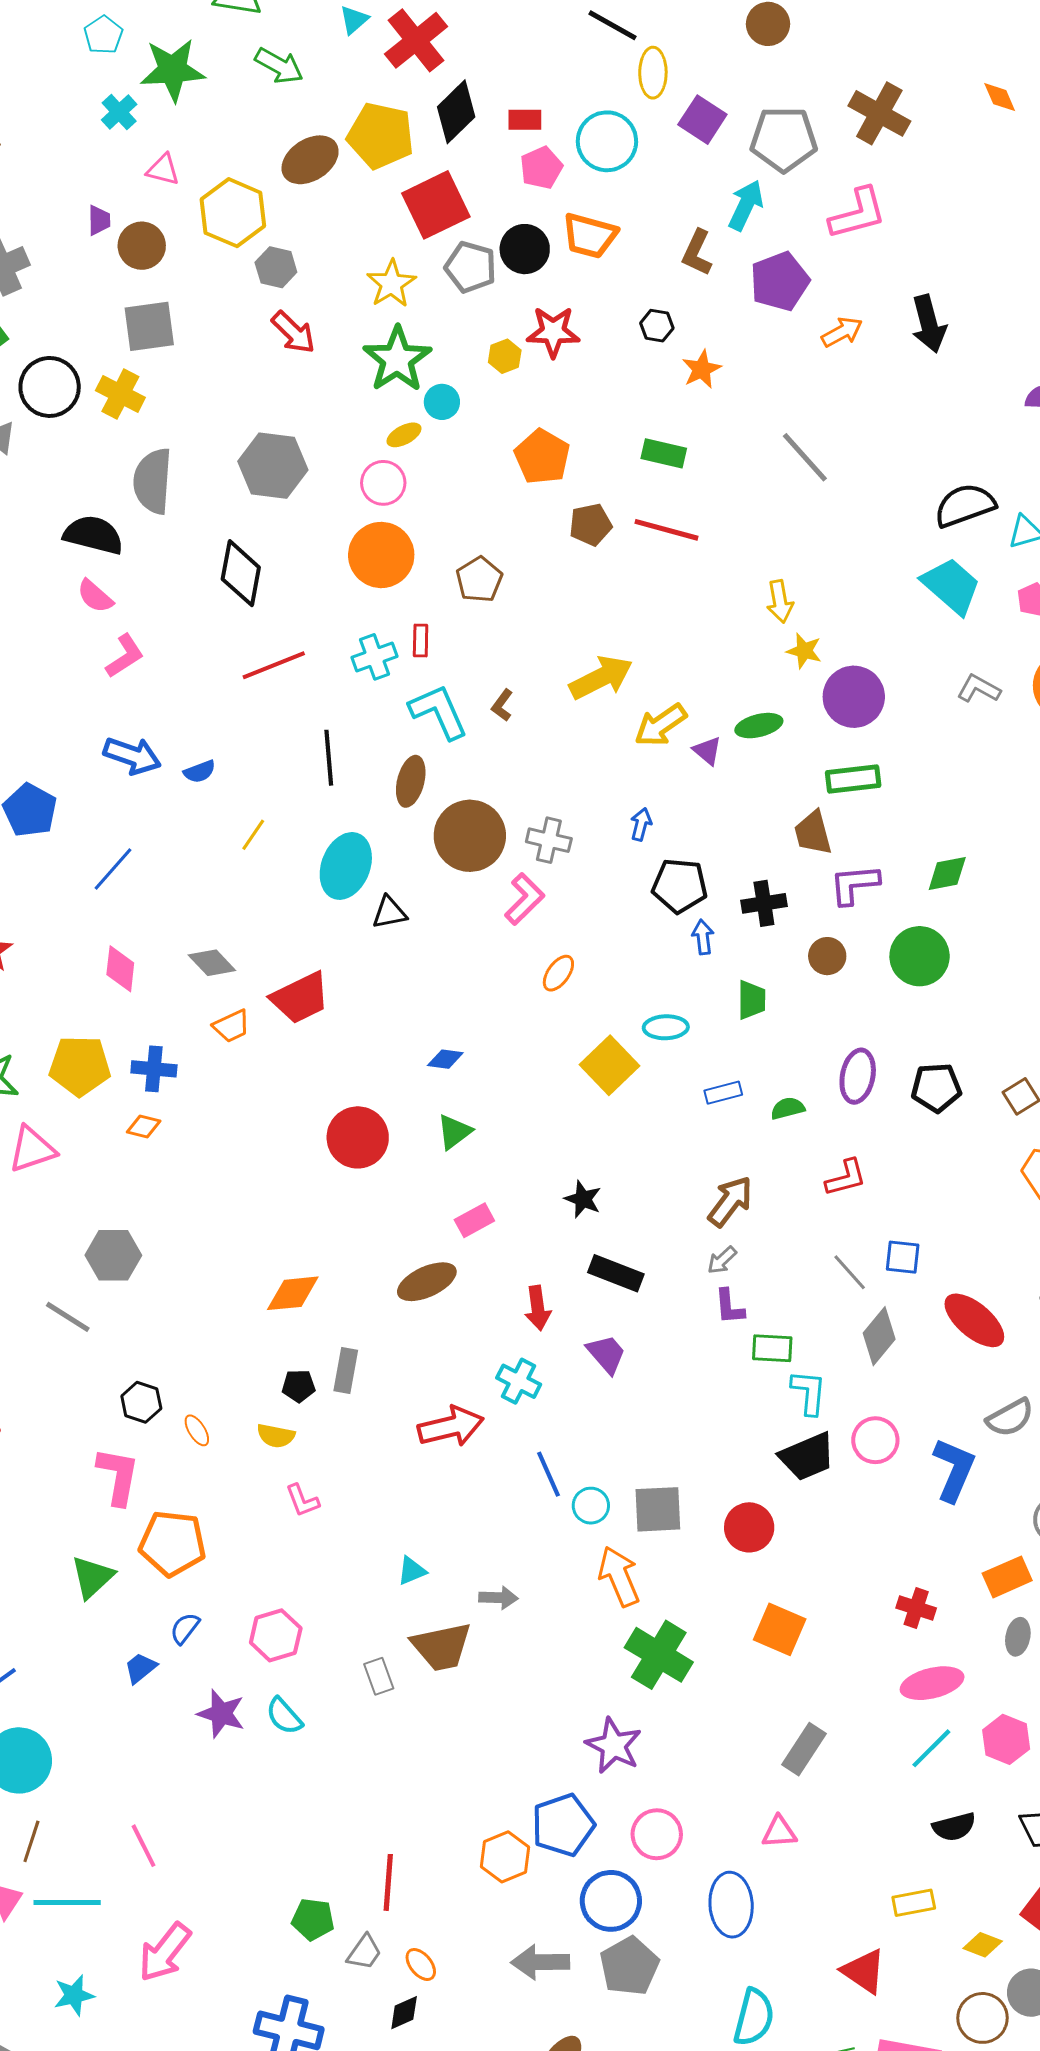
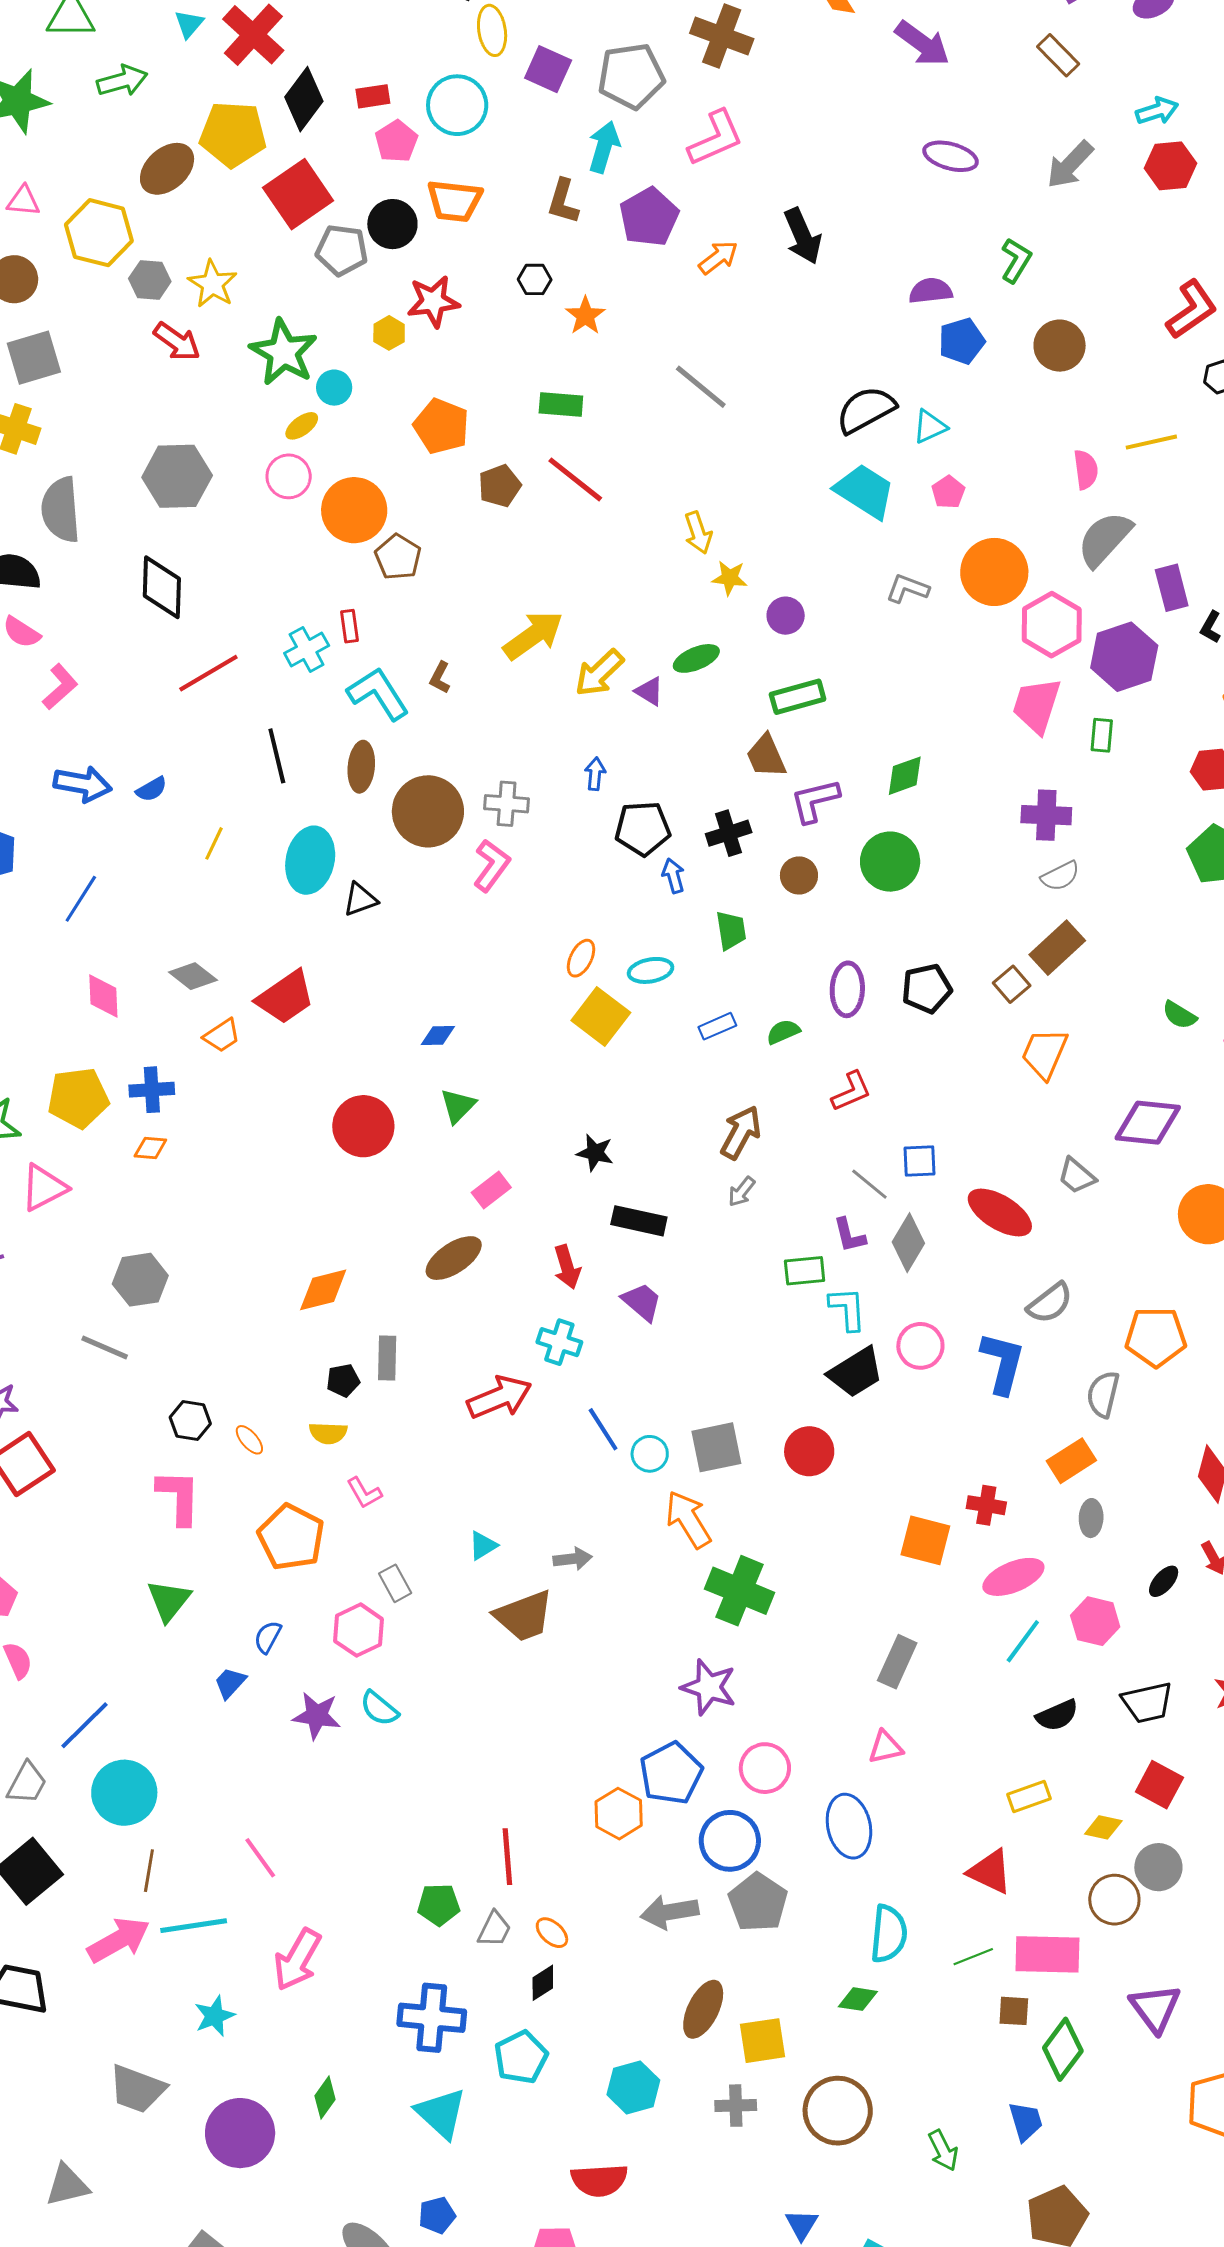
green arrow: (279, 66) -> (122, 81), turned -36
yellow star: (391, 284) -> (212, 284), moved
red line: (666, 530) -> (575, 479), turned 32
orange circle: (381, 555) -> (354, 510), moved
purple circle: (854, 697) -> (786, 616), size x0.6
orange ellipse: (558, 973) -> (581, 958), moved
purple L-shape: (729, 1307) -> (849, 1235), moved
orange pentagon: (172, 1543) -> (291, 1537), moved, turned 30
orange square: (780, 1629) -> (925, 1540), moved
gray rectangle: (379, 1676) -> (395, 1583), moved

